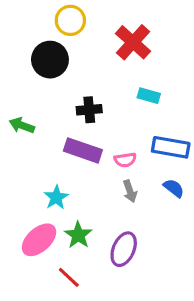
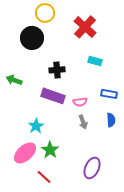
blue rectangle: (171, 147) -> (109, 94), size x0.7
blue semicircle: (174, 188) -> (111, 120), turned 48
purple ellipse: (124, 249) -> (92, 168), moved

